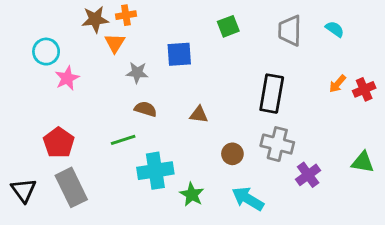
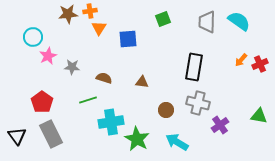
cyan semicircle: (335, 29) -> (239, 21), size x1.6
orange triangle: (115, 43) -> (99, 28), moved
gray star: (137, 73) -> (72, 67), moved
green star: (192, 194) -> (137, 139), size x1.4

